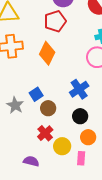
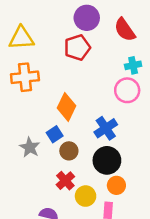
orange diamond: (47, 53) -> (67, 107), moved
black circle: (80, 116) -> (107, 160), size x1.5

